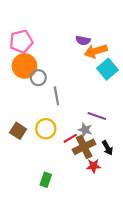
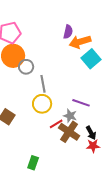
purple semicircle: (83, 40) -> (68, 32), turned -88
yellow circle: (46, 129) -> (42, 104), moved
brown cross: (84, 147) -> (69, 132), turned -30
red star: (94, 166) -> (93, 146), moved

